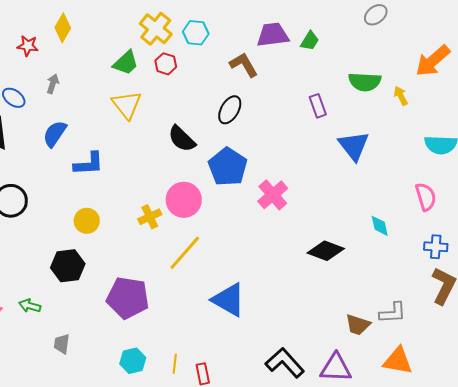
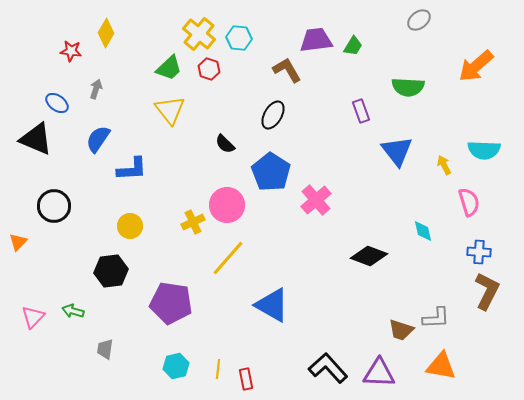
yellow arrow: (401, 96) -> (444, 165), moved
black semicircle: (182, 139) -> (225, 144), size x0.7

